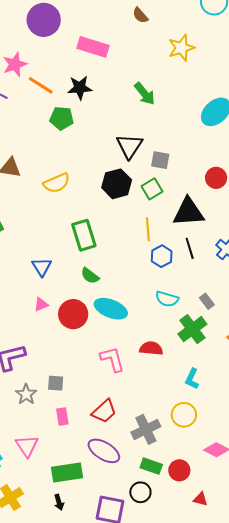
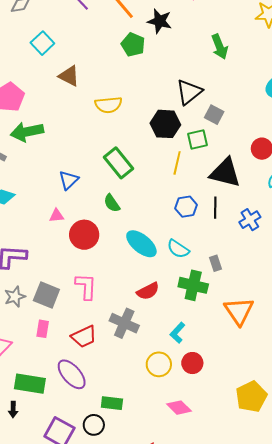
yellow line: (148, 229) -> (177, 163), moved
green rectangle: (84, 235) -> (119, 163), turned -40
cyan ellipse: (111, 309) -> (141, 244), moved
green cross: (192, 329) -> (193, 285), turned 32
red semicircle: (151, 348) -> (148, 291), turned 130
pink L-shape: (112, 359) -> (86, 286), moved
gray square: (56, 383) -> (46, 295), size x1.5
gray cross: (146, 429) -> (124, 323), moved, turned 32
green rectangle: (151, 466) -> (112, 403), turned -30
red circle: (179, 470) -> (192, 363), moved

